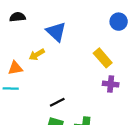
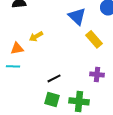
blue triangle: (56, 32) -> (77, 16), moved
purple cross: (111, 84) -> (97, 74), moved

